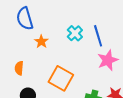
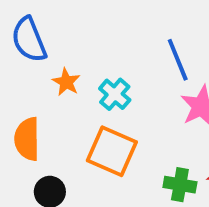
cyan cross: (75, 33) -> (115, 94), moved
orange semicircle: (19, 68) -> (27, 139), size x1.5

